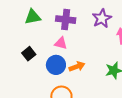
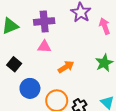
blue circle: (56, 65) -> (30, 88), moved

